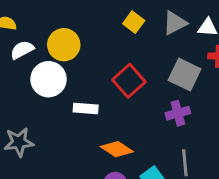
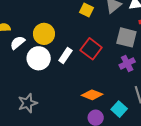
white rectangle: (86, 109) -> (65, 55), moved, turned -49

